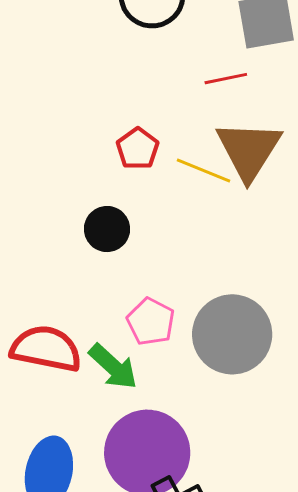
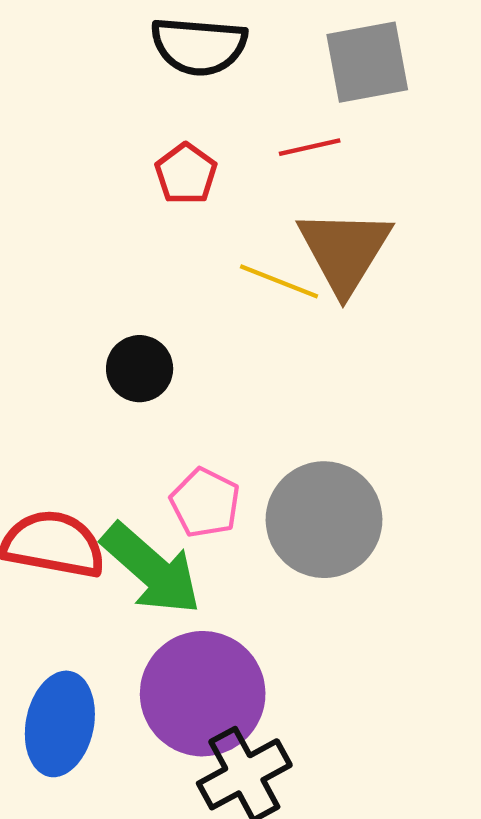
red pentagon: (138, 149) -> (186, 174), moved
green arrow: (113, 367) -> (151, 569), size x1.4

